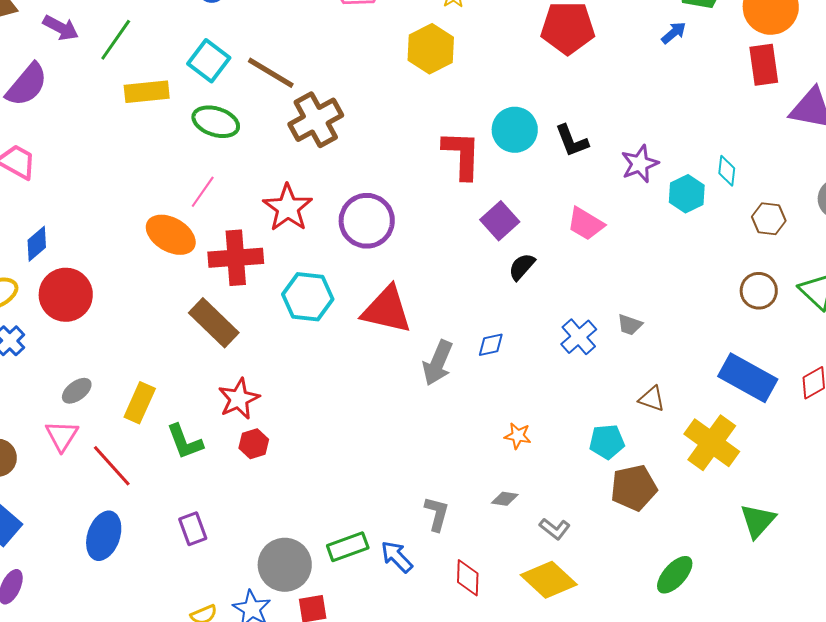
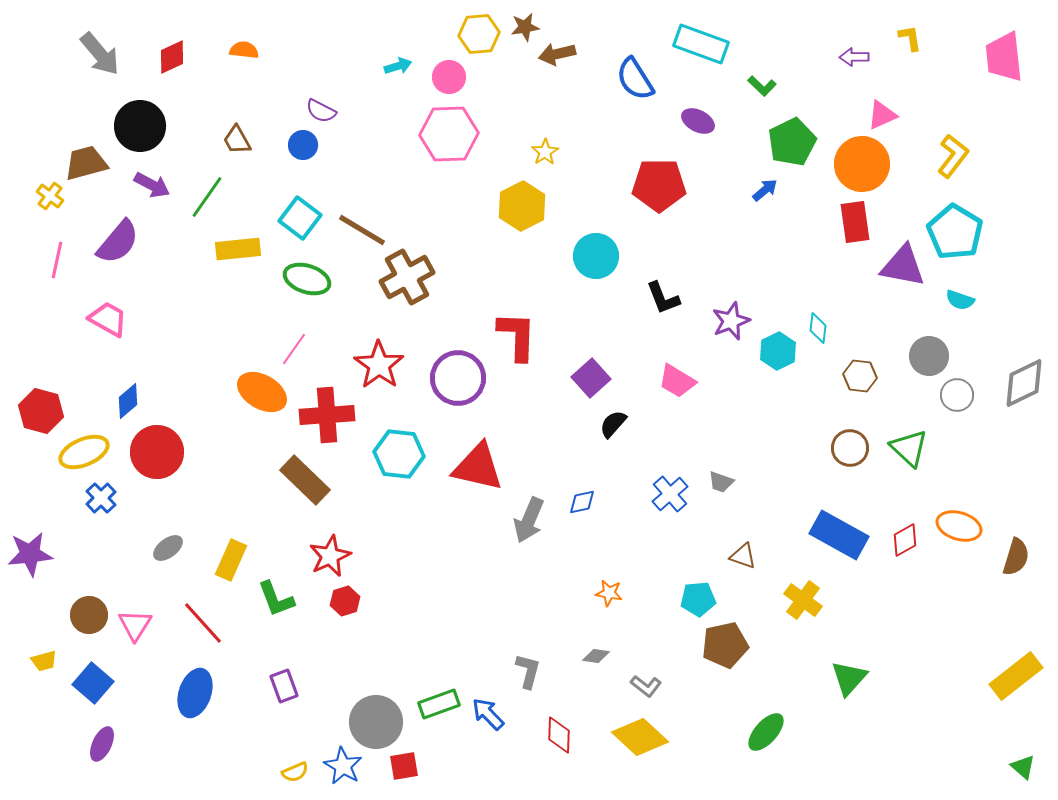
cyan circle: (515, 130) -> (596, 256), moved
red L-shape: (462, 155) -> (517, 336), moved
pink triangle: (62, 436) -> (135, 625), moved
yellow cross: (712, 443) -> (803, 600), size x0.7

